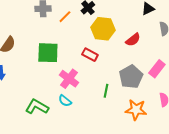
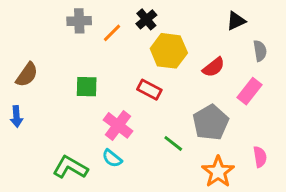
green square: (48, 53) -> (87, 87), size x0.7
pink rectangle: (157, 69) -> (249, 91), moved
green line: (106, 91) -> (173, 143), turned -64
orange star: (136, 110) -> (218, 172), turned 30

